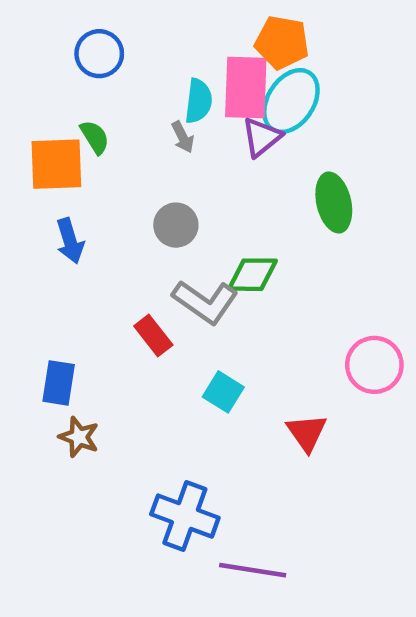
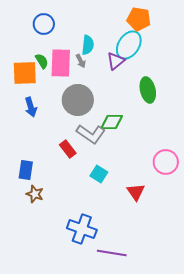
orange pentagon: (282, 42) -> (139, 19), moved
pink rectangle: (246, 87) -> (61, 63), moved
gray circle: (176, 225) -> (78, 100), size x1.6

